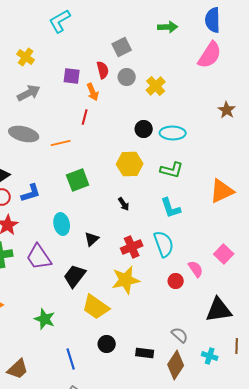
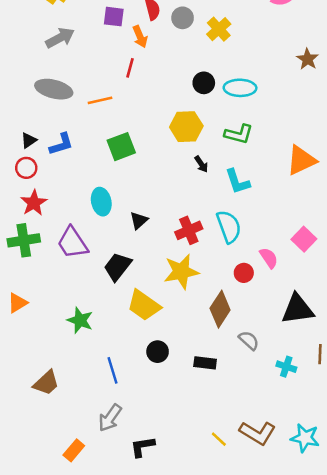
blue L-shape: (31, 193) -> (61, 144), moved
black arrow: (124, 204) -> (201, 164), moved
brown diamond: (176, 365) -> (220, 309), moved

